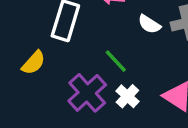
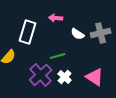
green line: (116, 61) -> (58, 56), turned -63

